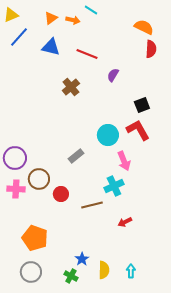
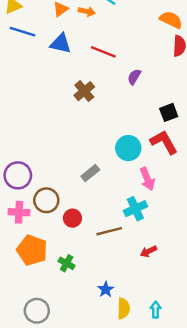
blue line: (19, 37) -> (23, 32), turned 65
orange pentagon: (35, 238) -> (32, 250), moved
blue star: (82, 259) -> (106, 289), moved
green cross: (71, 276) -> (67, 263), moved

